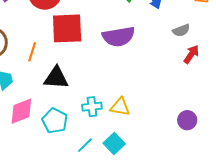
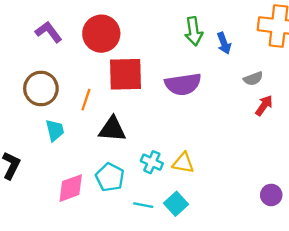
cyan cross: (92, 107) -> (152, 162), turned 30
pink diamond: (21, 111) -> (71, 188), moved
purple circle: (187, 120) -> (271, 195), moved
cyan line: (85, 145) -> (143, 205), turned 54

